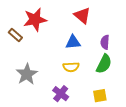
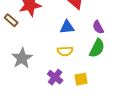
purple semicircle: (105, 42) -> (98, 27), turned -32
yellow square: (100, 96) -> (81, 79), moved

